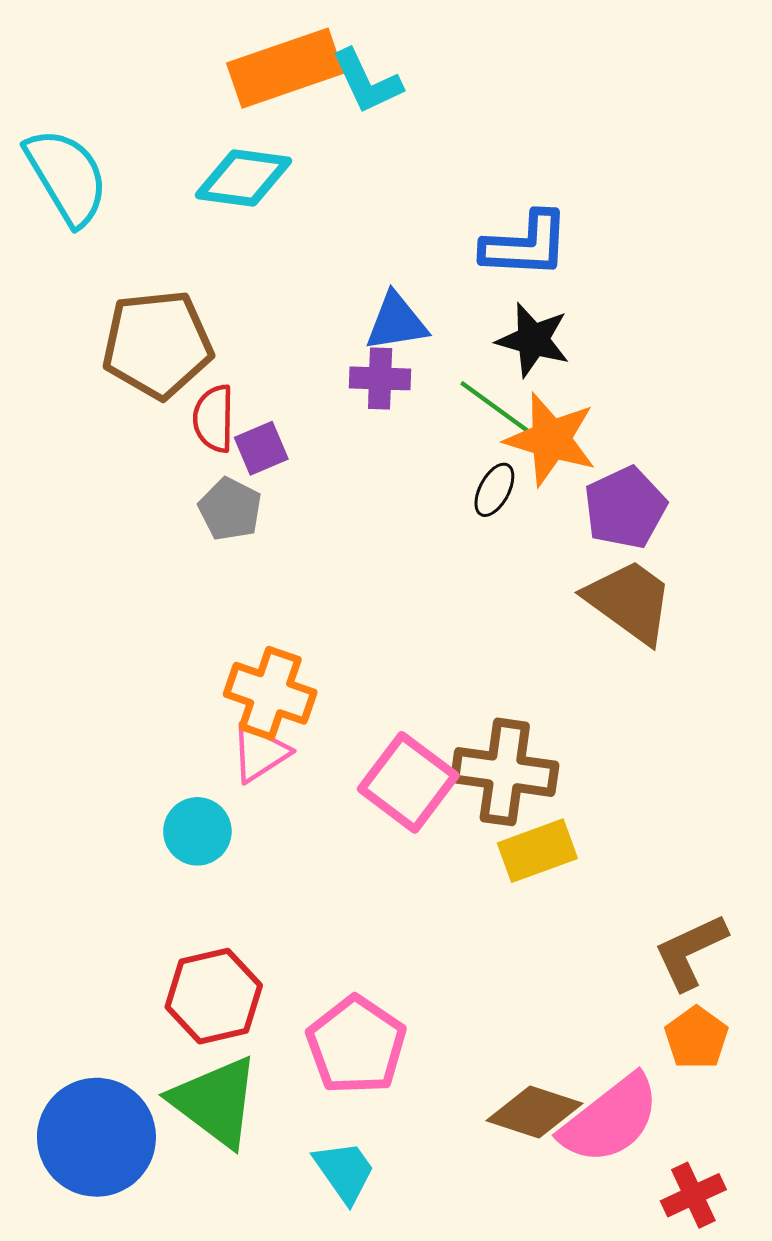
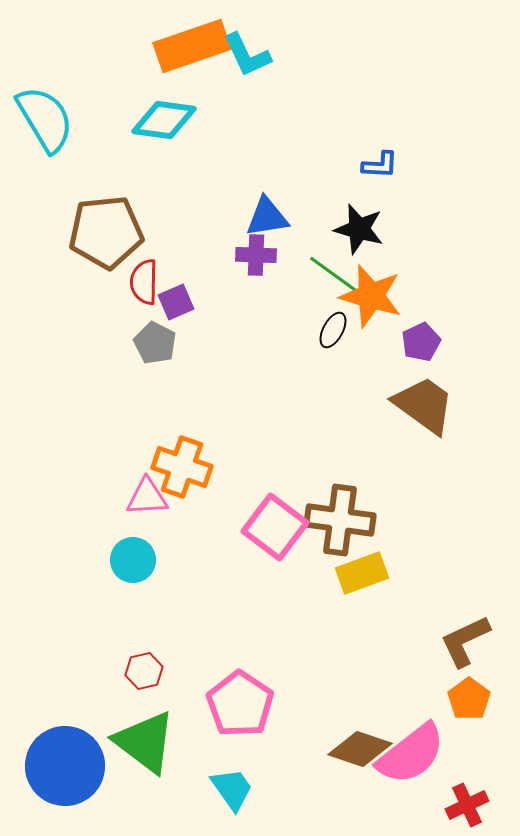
blue L-shape: (526, 245) -> (380, 165), moved, size x0.6
purple pentagon: (625, 508) -> (421, 342), size x0.7
pink triangle: (260, 753) -> (147, 497), moved, turned 30
red hexagon: (214, 996) -> (144, 671), size x0.6

